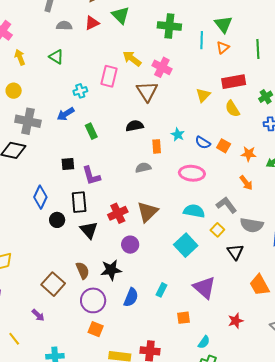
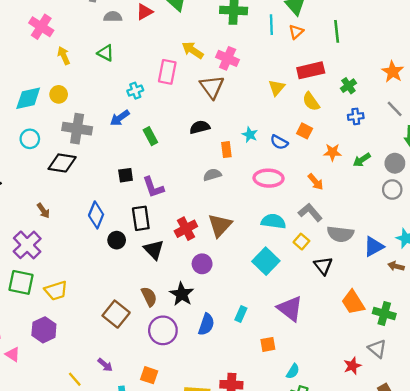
orange square: (224, 146) -> (305, 131), moved
orange arrow: (246, 183) -> (316, 182), moved
black star: (111, 270) -> (182, 294), turned -30
purple arrow: (38, 315) -> (105, 365), moved
red star: (236, 321) -> (352, 366), moved
orange square: (96, 329) -> (149, 375), moved

